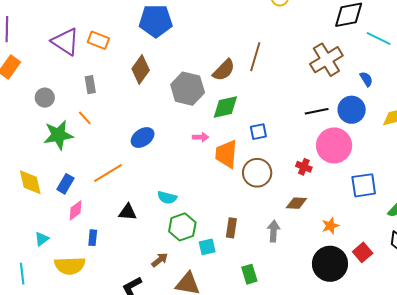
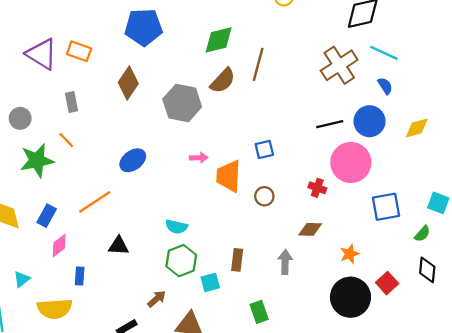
cyan line: (379, 39) -> (384, 53), moved
green diamond: (225, 107) -> (219, 40), moved
brown circle: (257, 173) -> (264, 196), size x0.6
cyan semicircle: (167, 198) -> (176, 227), moved

